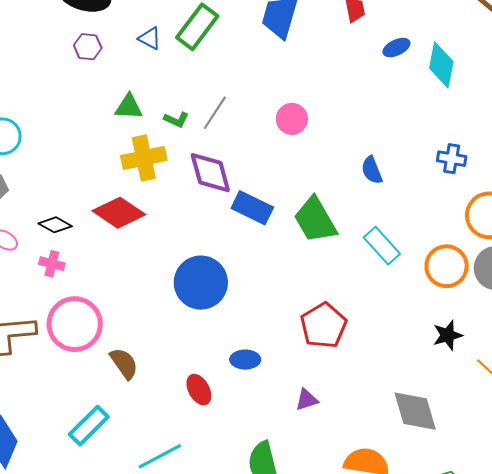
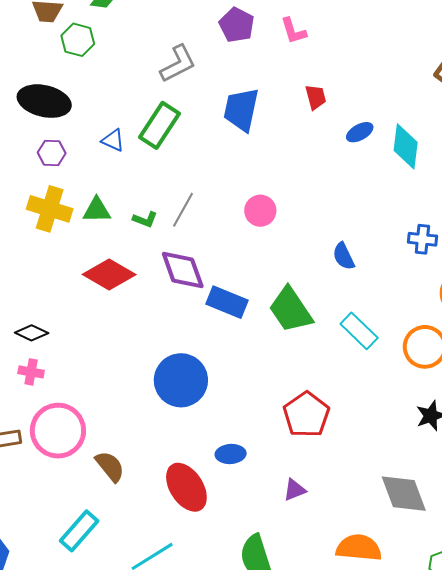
yellow cross: (144, 158) -> (50, 209), moved, turned 33
red diamond: (119, 213) -> (109, 274), moved
red ellipse: (199, 390) -> (186, 487), size x1.6

